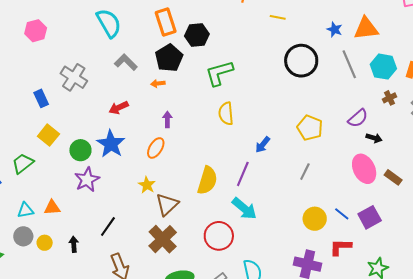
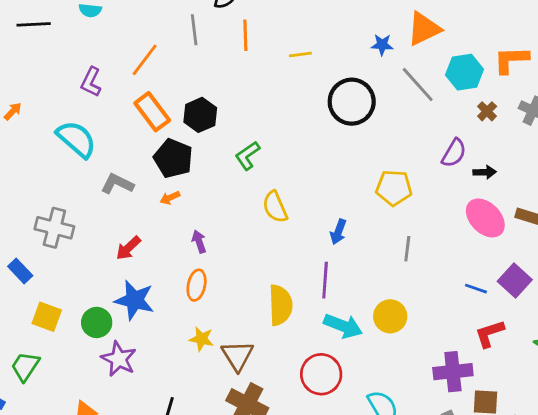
green L-shape: (219, 73) -> (247, 156), size x0.7
yellow circle: (315, 219) -> (390, 316), moved

